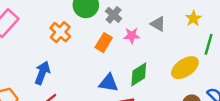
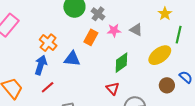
gray triangle: (158, 24) -> (136, 30), moved
orange cross: (60, 32) -> (48, 43), moved
blue triangle: (109, 83) -> (72, 59), moved

